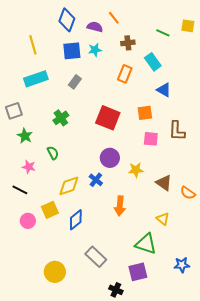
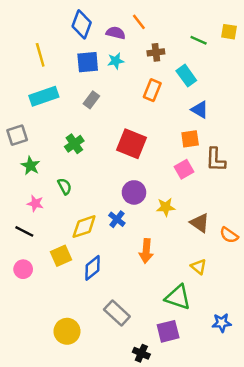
orange square: (145, 113) -> (190, 139), moved
pink square: (151, 139) -> (184, 169), turned -35
pink circle: (28, 221) -> (23, 269), moved

